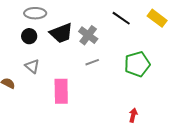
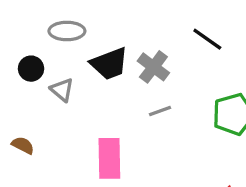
black circle: (29, 36) -> (31, 69), moved
gray triangle: (32, 66) -> (62, 90), moved

